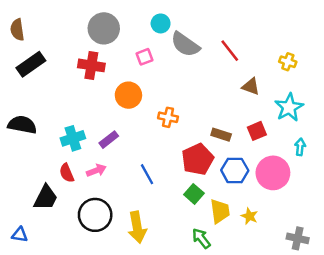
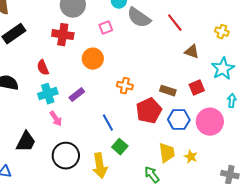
orange cross: (168, 117) -> (125, 86), moved
pink arrow: (96, 170) -> (56, 119), moved, turned 77
red semicircle: (67, 173) -> (43, 68), moved
green square: (194, 194) -> (120, 147), moved

